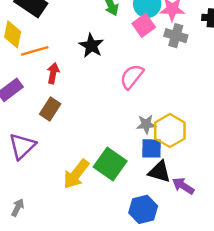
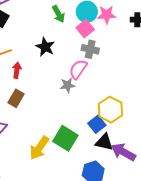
gray cross: (176, 36) -> (90, 49), moved
gray star: (146, 124) -> (68, 85), moved
blue square: (151, 148) -> (97, 124), turned -36
purple arrow: (183, 186) -> (123, 152), size x1.4

